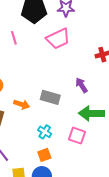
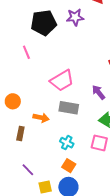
pink trapezoid: (58, 39) -> (62, 80), moved
orange square: (44, 155) -> (69, 166), turned -32

